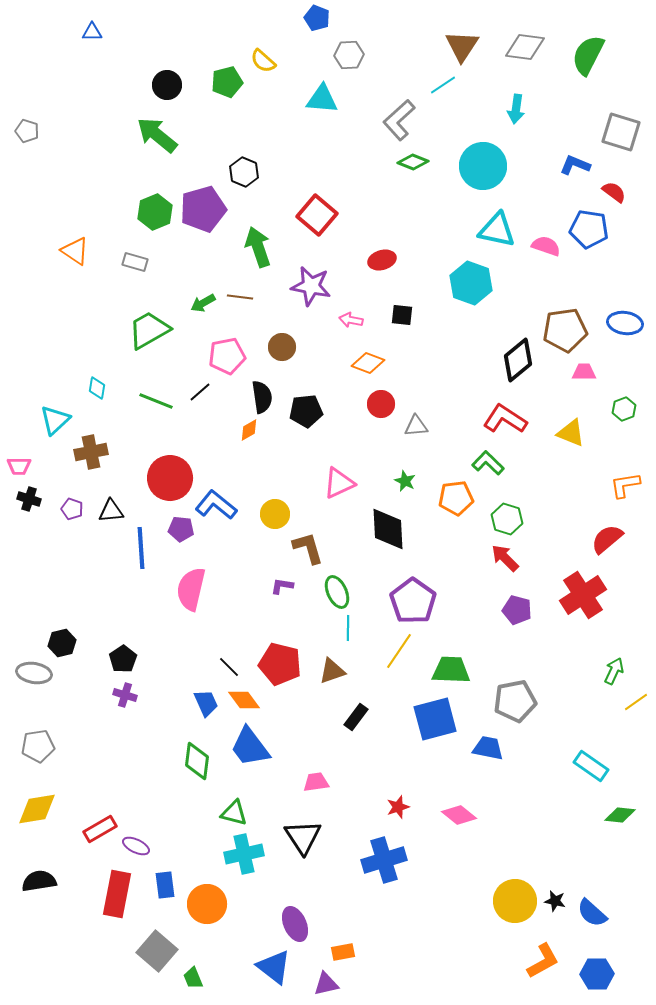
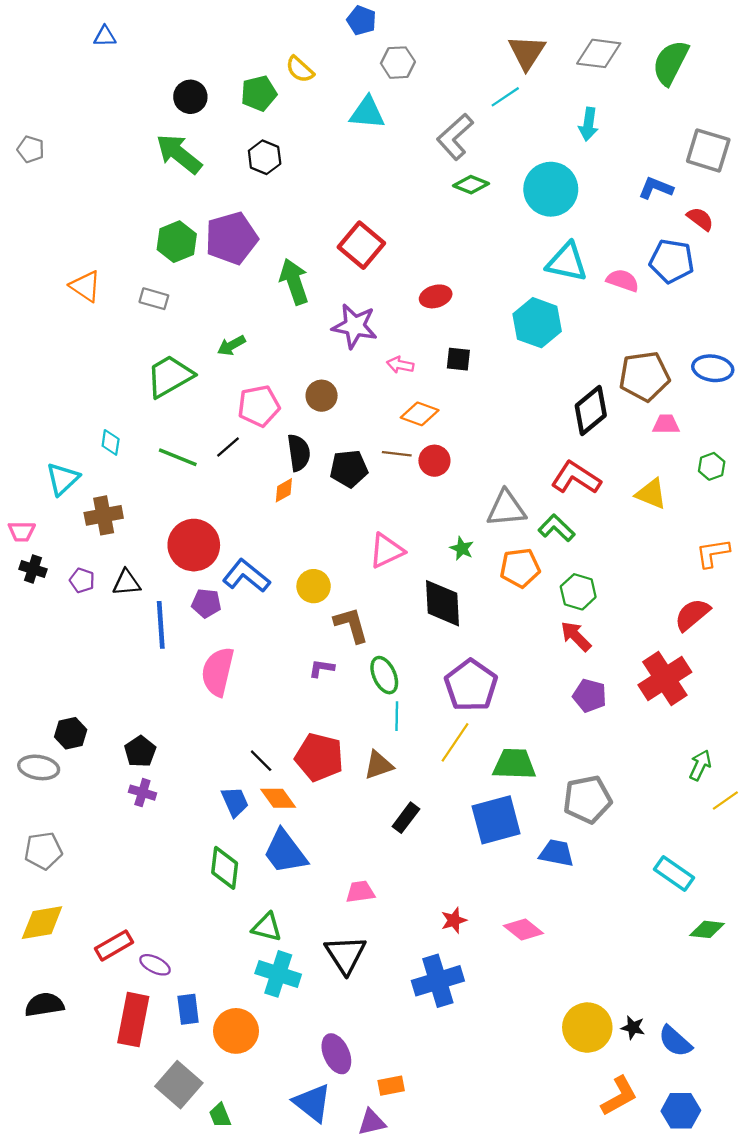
black hexagon: (244, 172) -> (265, 157), moved
brown line: (240, 297) -> (397, 454), moved
gray triangle: (416, 426) -> (506, 509), moved, size x1.5
cyan cross: (244, 854) -> (278, 974), turned 30

